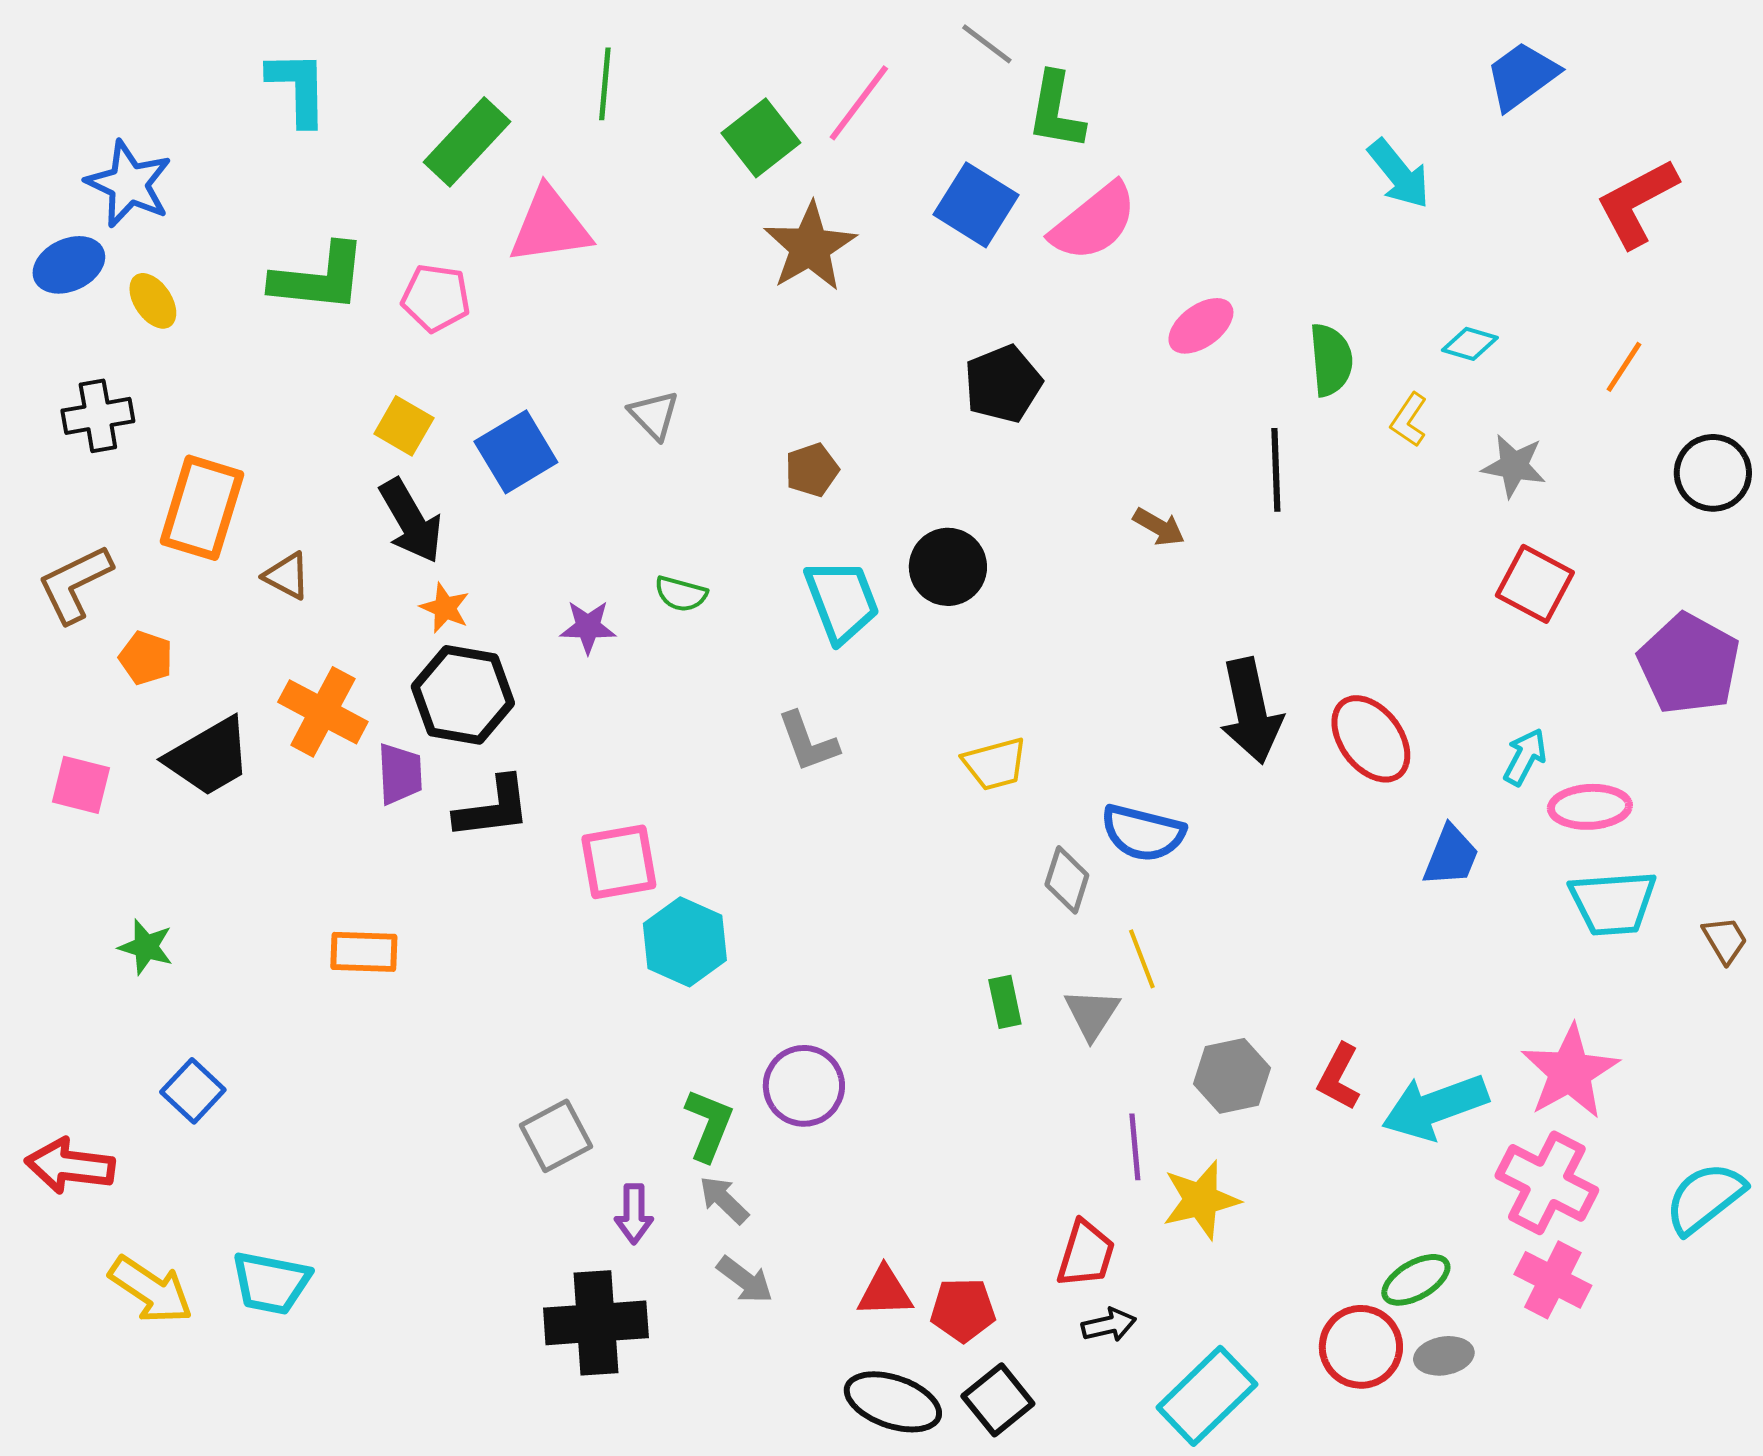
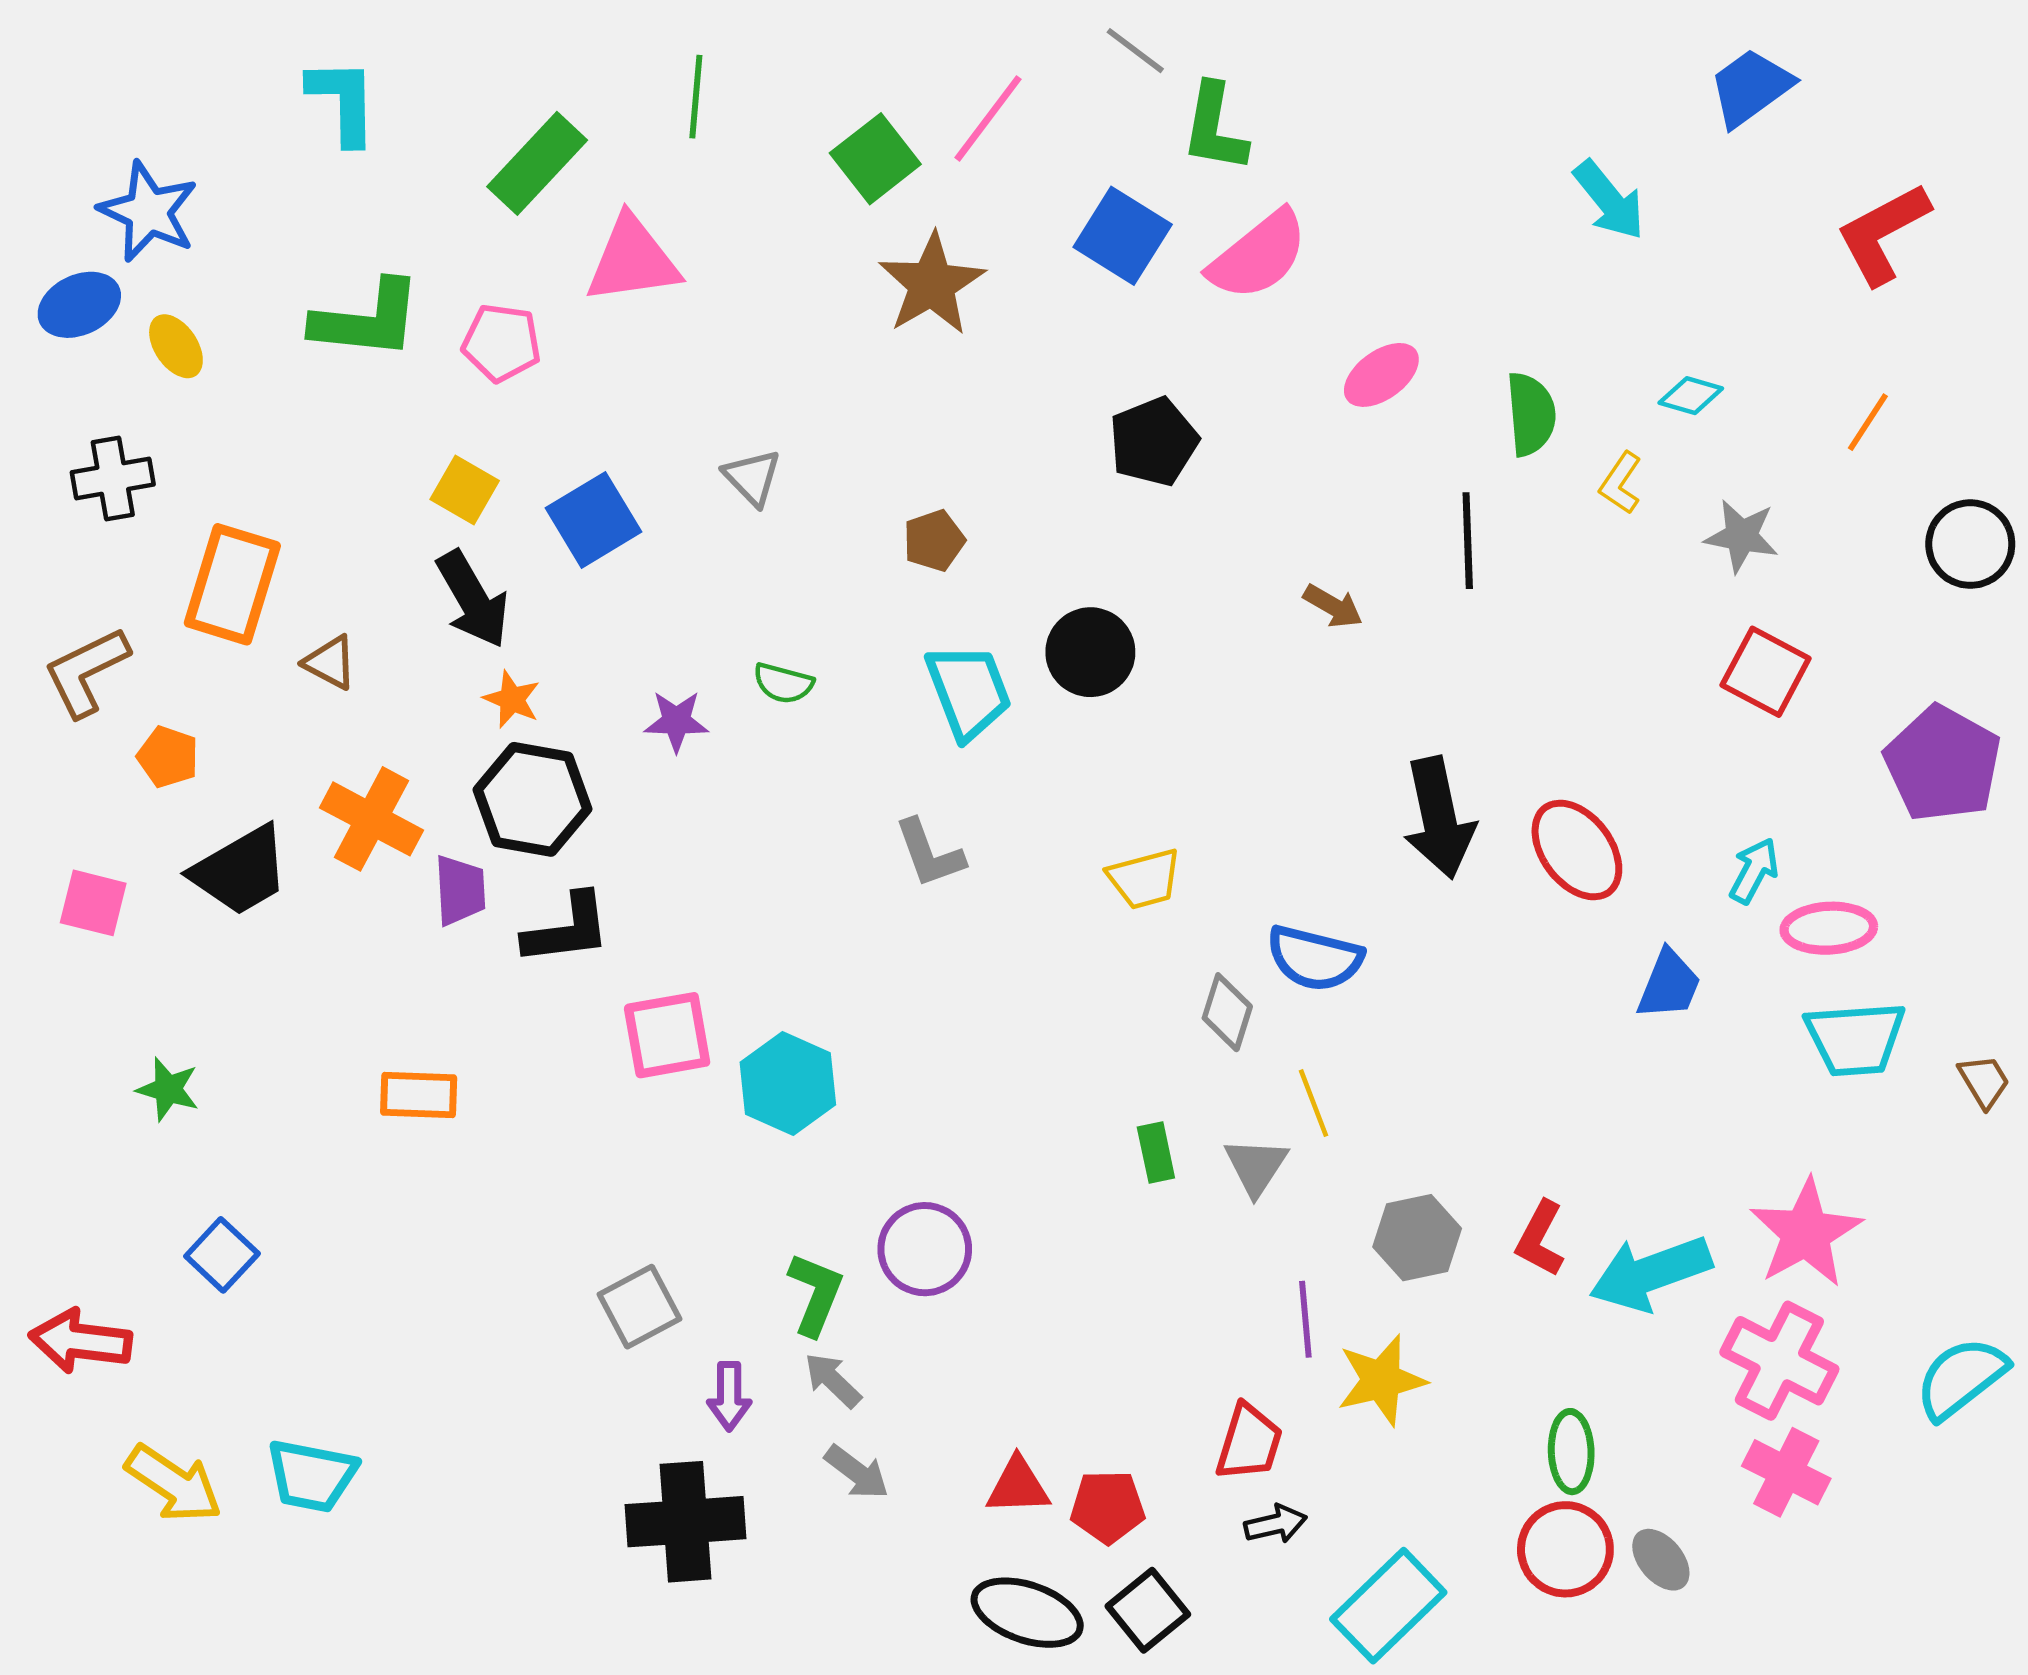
pink square: (619, 862) -> (667, 1035), moved
green ellipse: (1416, 1280) -> (1571, 1452), moved, turned -62
gray ellipse: (1444, 1356) -> (1661, 1560), turned 60

